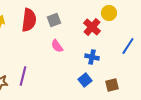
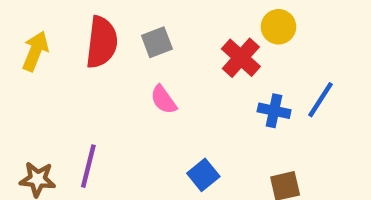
blue cross: (92, 57) -> (274, 111), moved
blue square: (85, 80) -> (203, 175), moved

